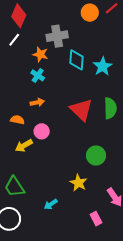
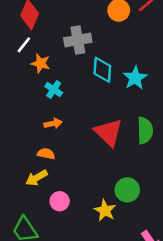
orange star: (40, 54) -> (41, 63), moved
orange semicircle: (17, 120) -> (46, 154), moved
pink circle: (42, 131) -> (60, 201), moved
yellow star: (78, 183) -> (105, 210), moved

